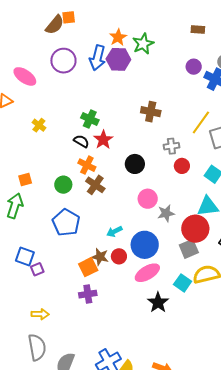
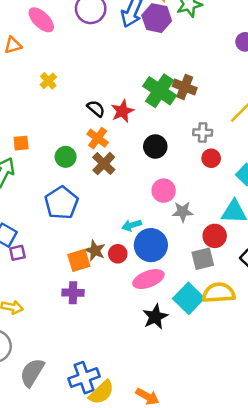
green cross: (90, 119) -> (160, 91), moved, size x1.5
red circle: (195, 229) -> (215, 236), size x0.7
cyan arrow: (114, 231) -> (132, 225), moved
cyan square: (183, 283) -> (189, 298), size x1.4

